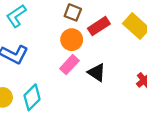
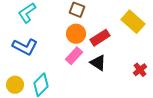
red rectangle: (99, 26) -> (100, 38), moved

